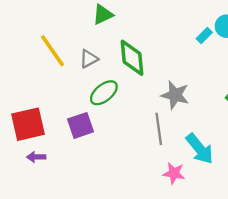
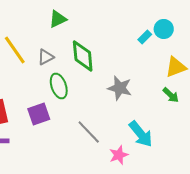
green ellipse: (104, 93) -> (59, 86), turned -70
gray line: (159, 129) -> (89, 132), moved, turned -36
pink star: (174, 173) -> (119, 155), turned -30

